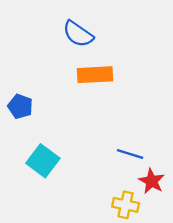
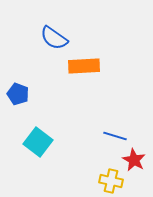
blue semicircle: (78, 34) -> (54, 38), moved

